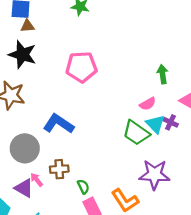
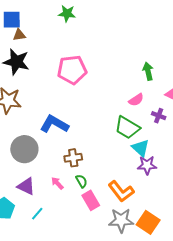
cyan triangle: (155, 124) -> (141, 148), moved
brown cross: (59, 169) -> (73, 158), moved
purple star: (154, 174) -> (147, 165), size x0.7
pink arrow: (37, 180) -> (57, 183), moved

